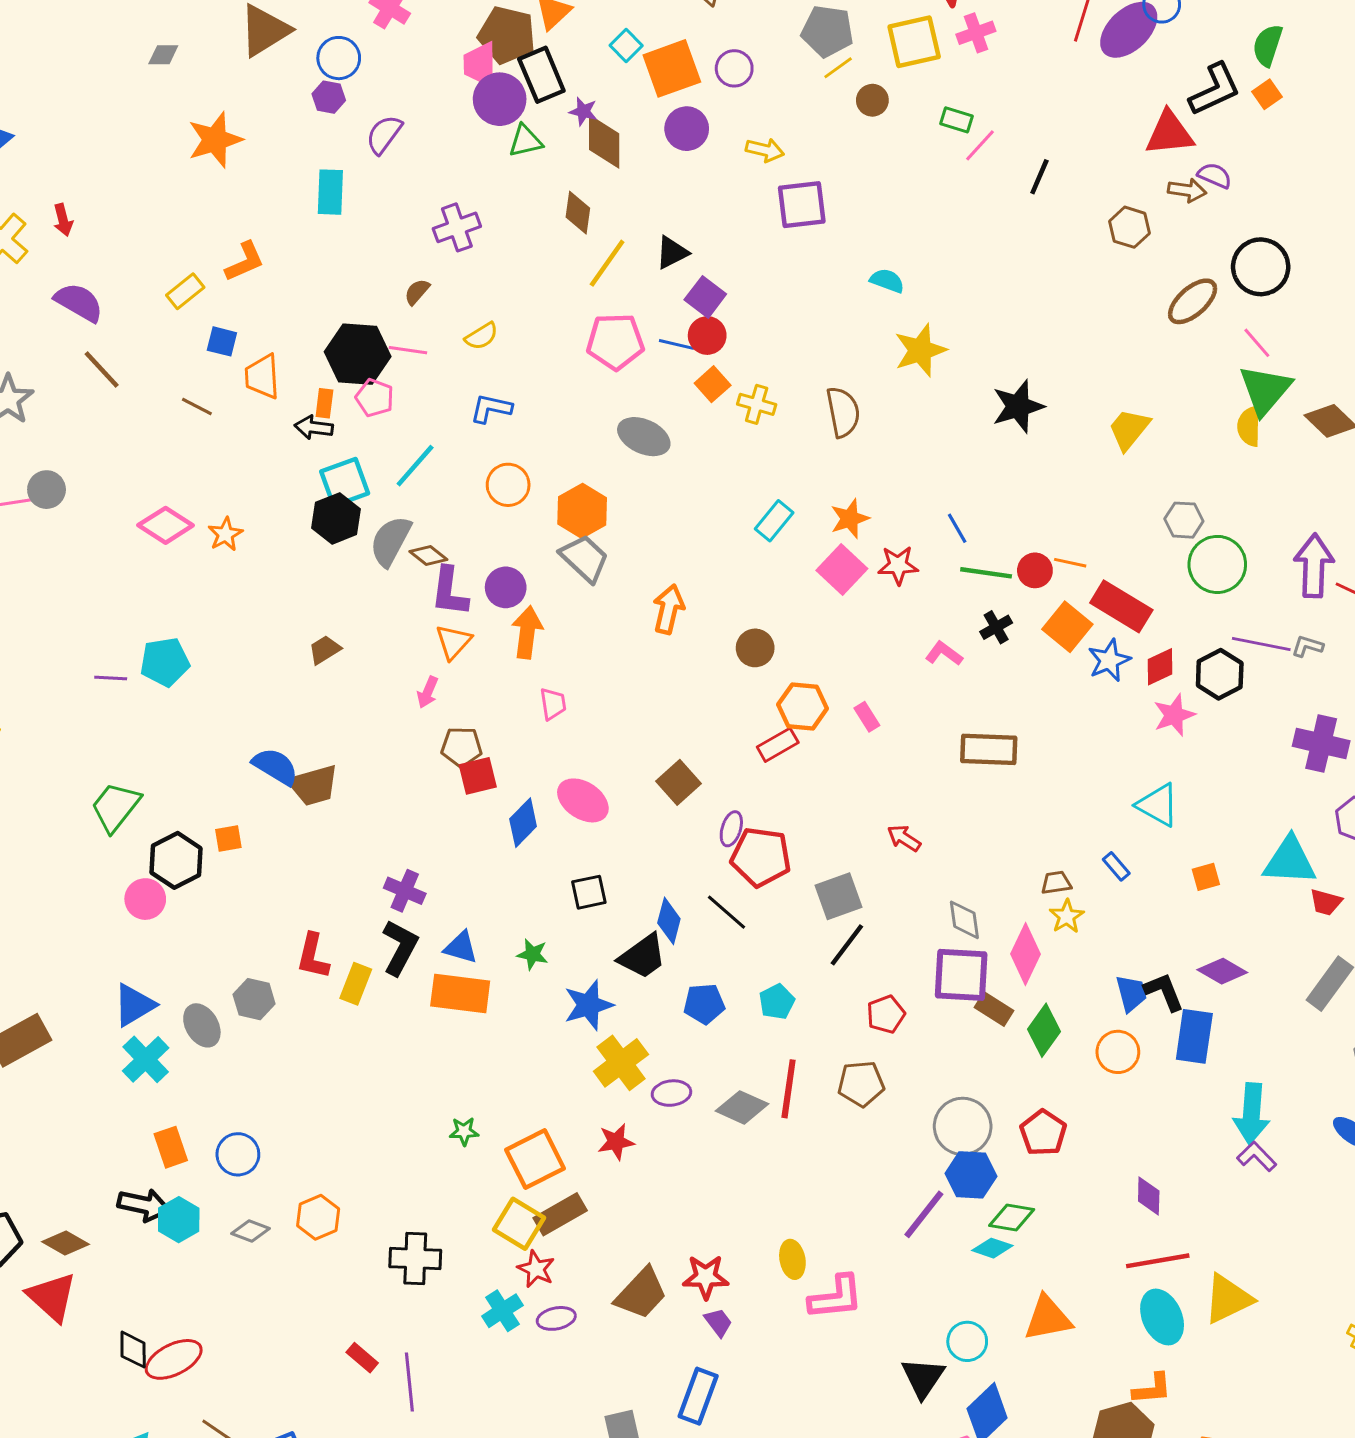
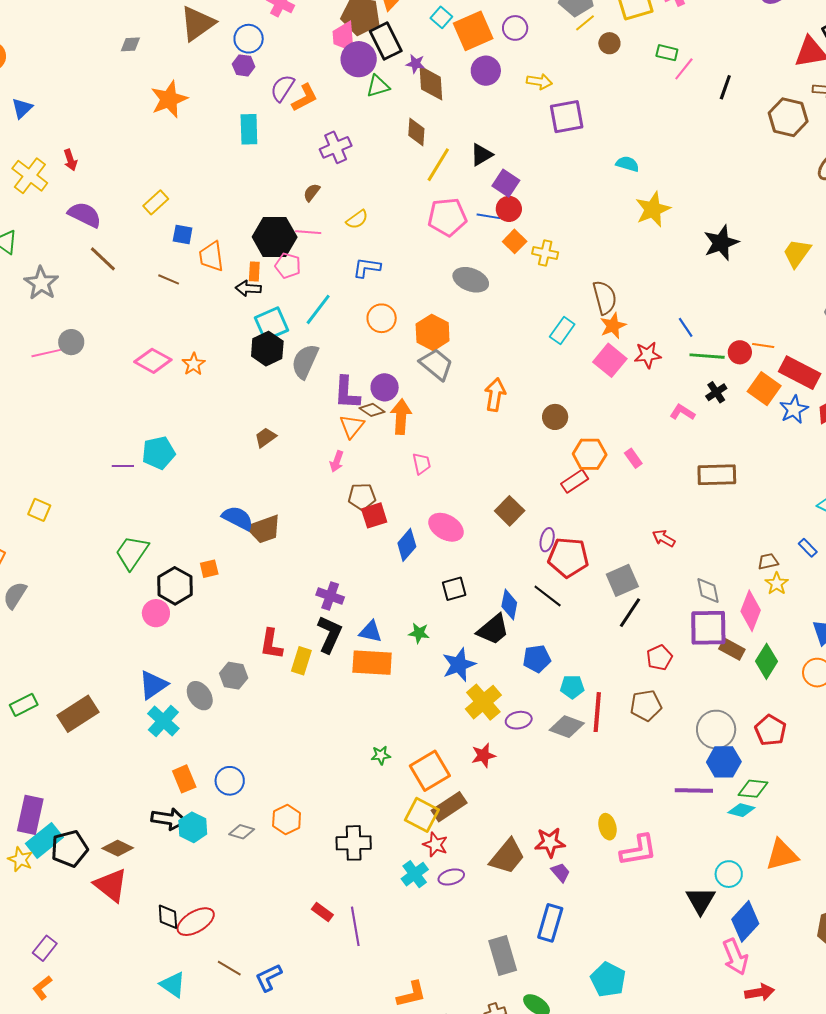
brown hexagon: (1130, 227) -> (788, 117), size x1.4
orange L-shape: (245, 262) -> (305, 98), moved
brown semicircle: (843, 412) -> (605, 297), moved
brown diamond: (428, 556) -> (372, 410), moved
cyan pentagon: (777, 1002) -> (572, 687), moved, turned 30
purple line: (924, 1214) -> (694, 790), turned 57

